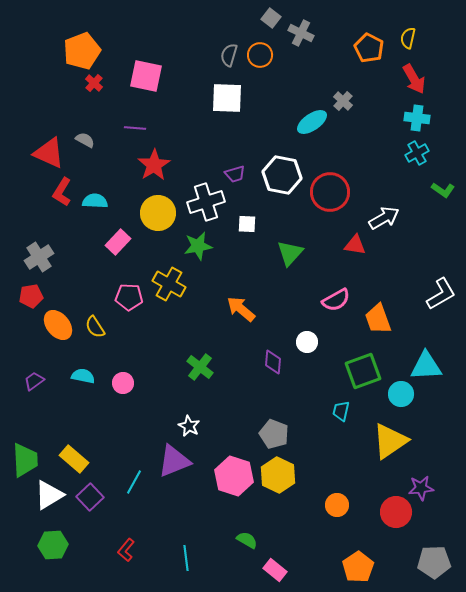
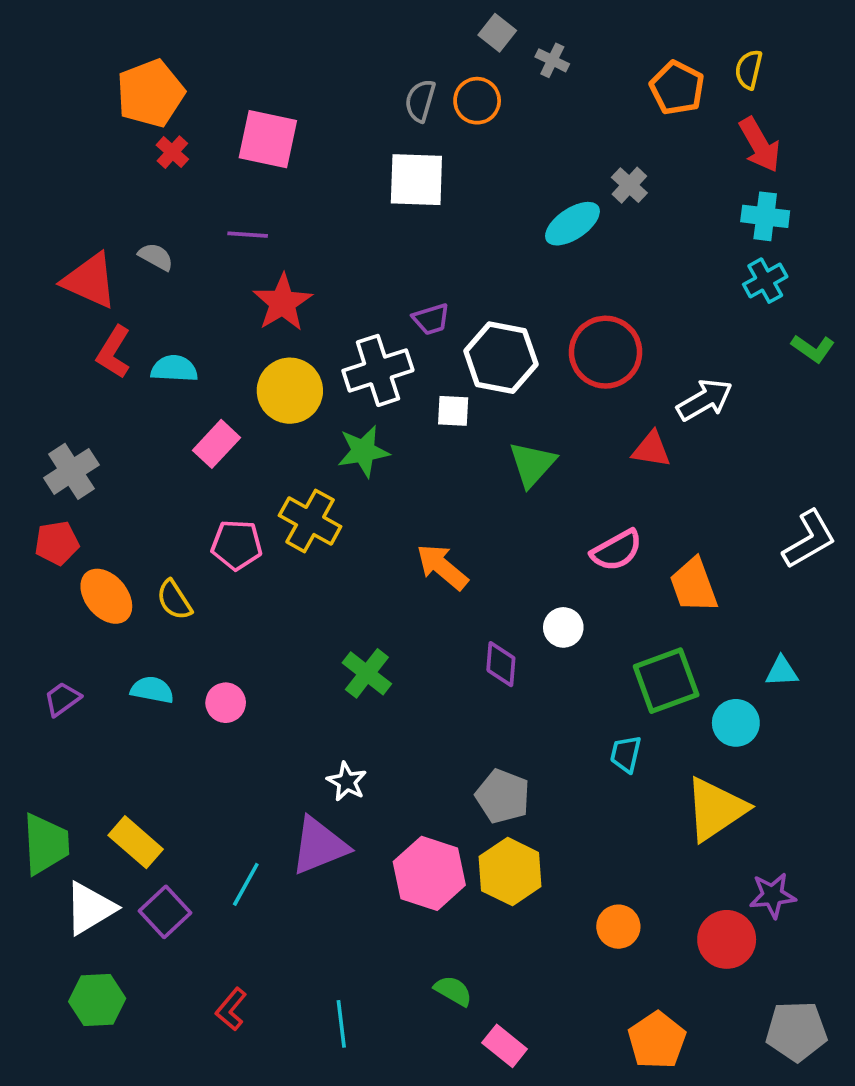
gray cross: (301, 33) -> (552, 60), size x0.7
white hexagon: (282, 175) -> (501, 358), moved
cyan triangle: (426, 366) -> (782, 671), size x0.6

